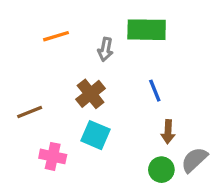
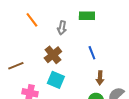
green rectangle: (147, 30) -> (87, 16), size x0.7
orange line: (56, 36) -> (32, 20), turned 70

